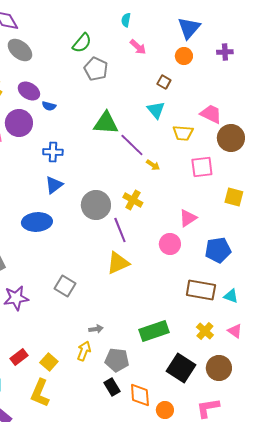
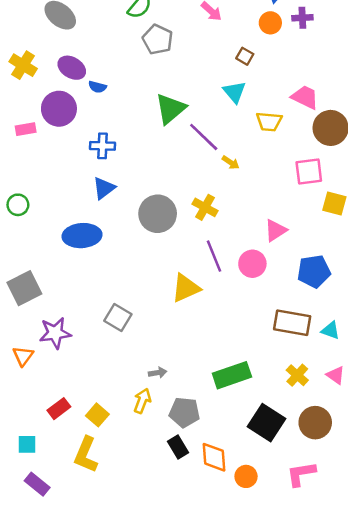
purple cross: (225, 52) -> (302, 18), moved
green triangle: (106, 123) -> (170, 109), turned -44
pink square: (202, 167) -> (309, 171), moved
purple line: (120, 230) -> (214, 256), moved

